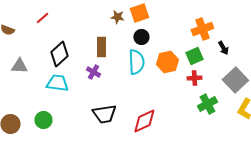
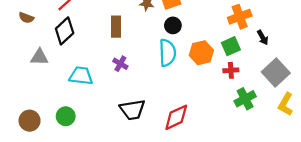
brown rectangle: (101, 47) -> (116, 27), moved
black diamond: (59, 54) -> (65, 31), moved

